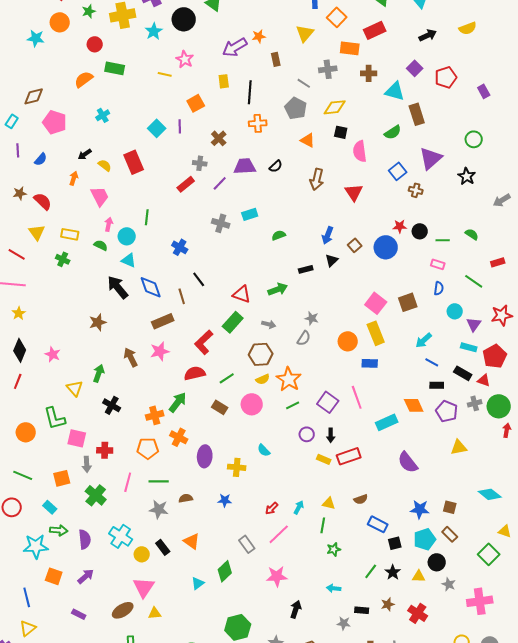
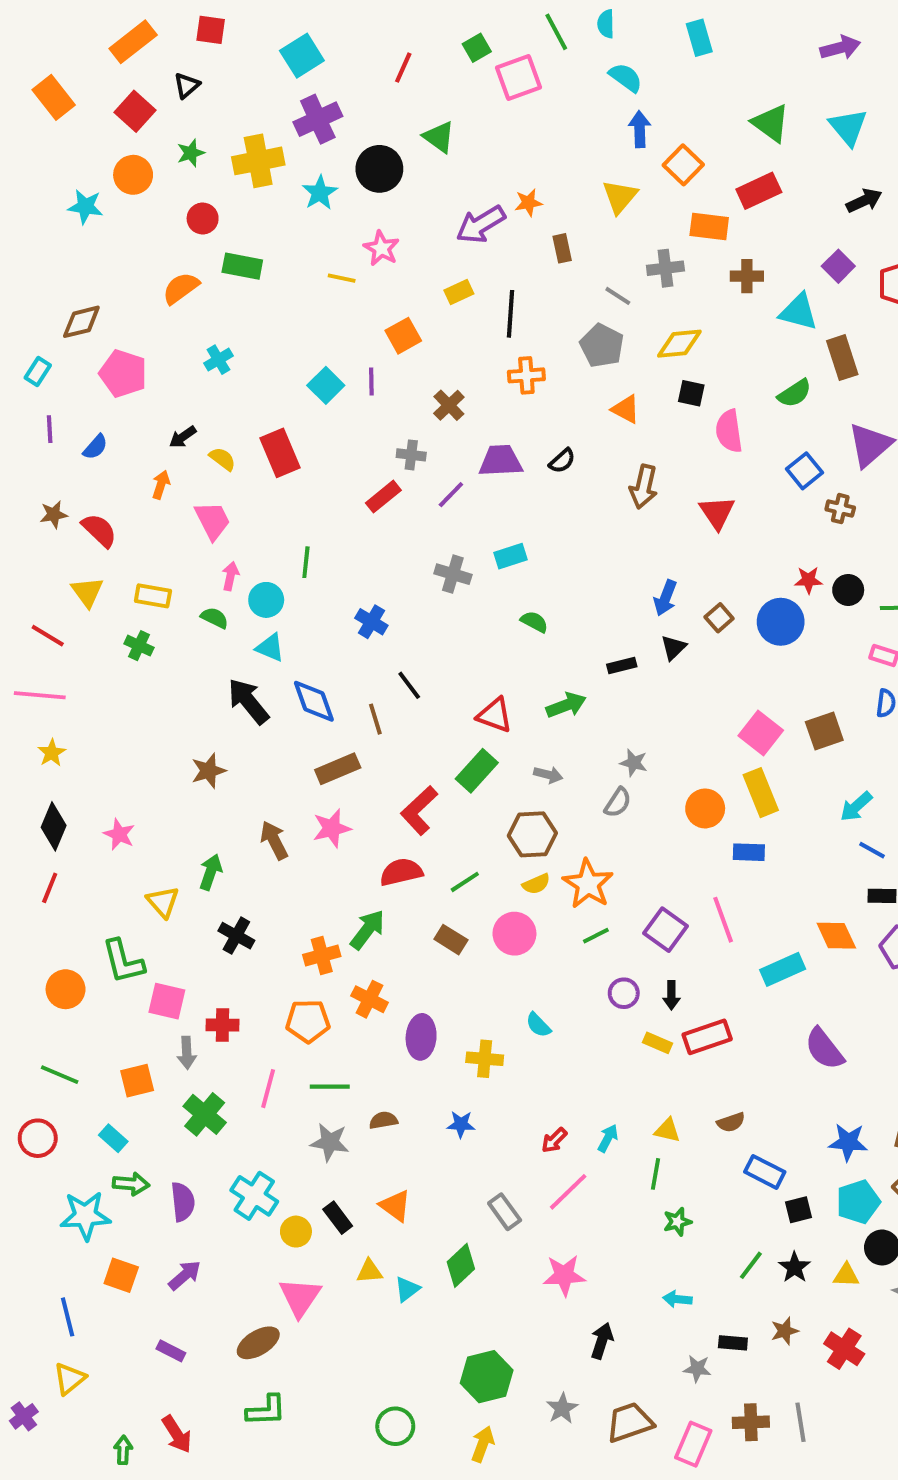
yellow rectangle: (224, 81) -> (459, 292), turned 72
green semicircle: (279, 235) -> (534, 622), moved, turned 48
yellow triangle: (155, 613) -> (369, 1271), moved

